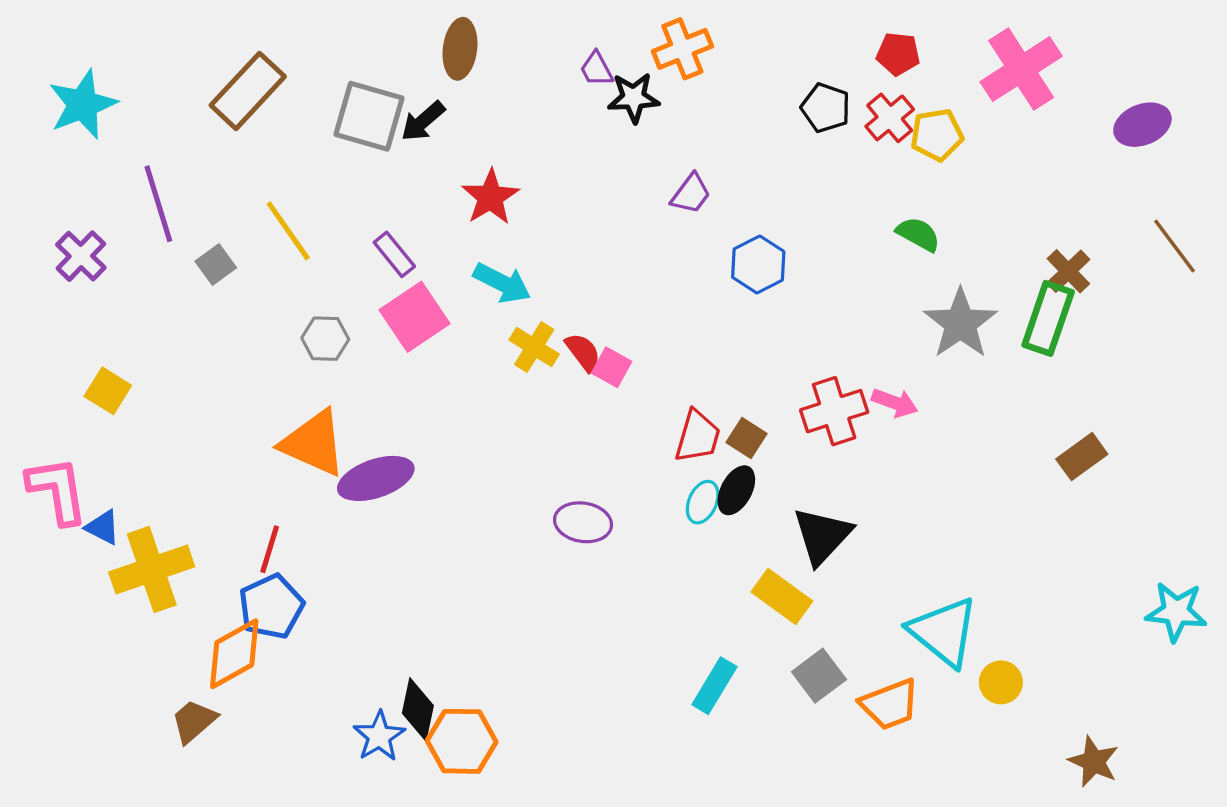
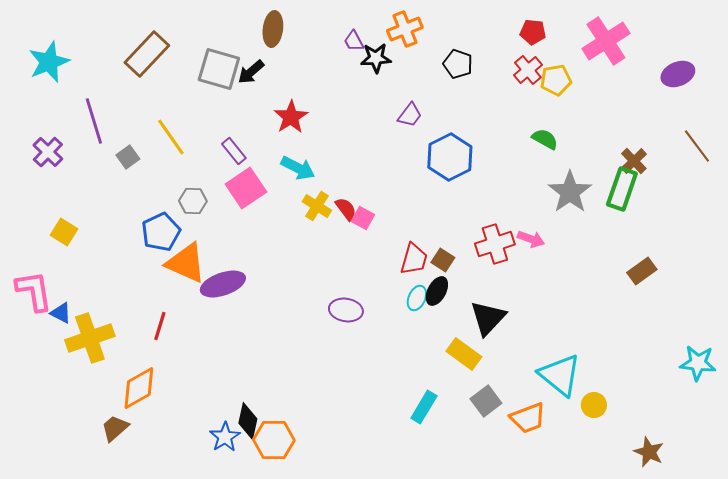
black pentagon: (826, 108) -> (458, 64), moved
blue hexagon: (758, 264) -> (450, 157), size x1.4
blue pentagon: (271, 607) -> (161, 232), moved

